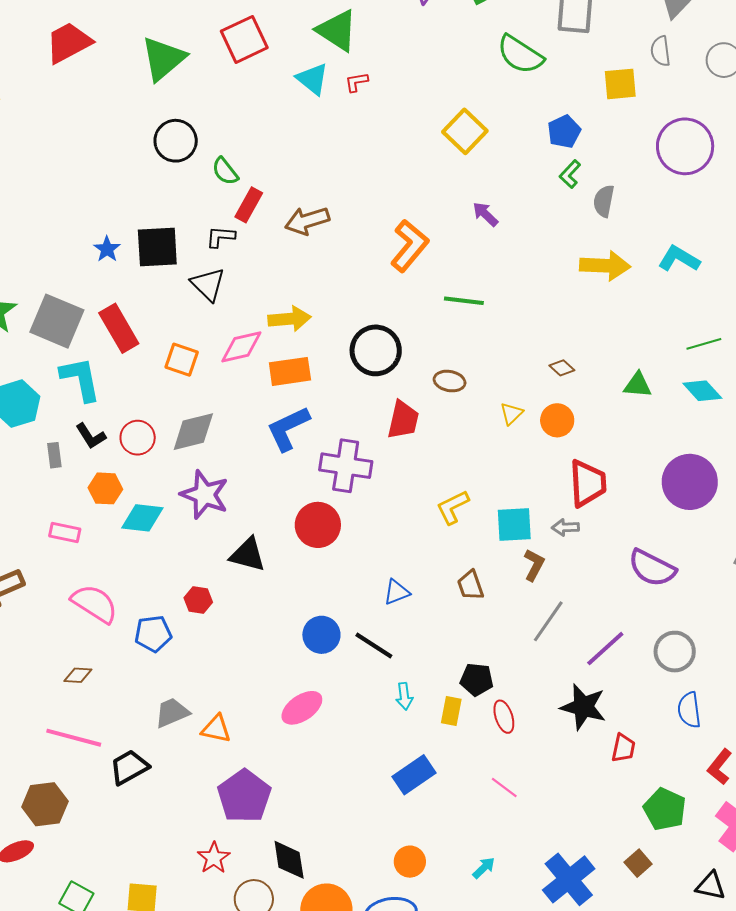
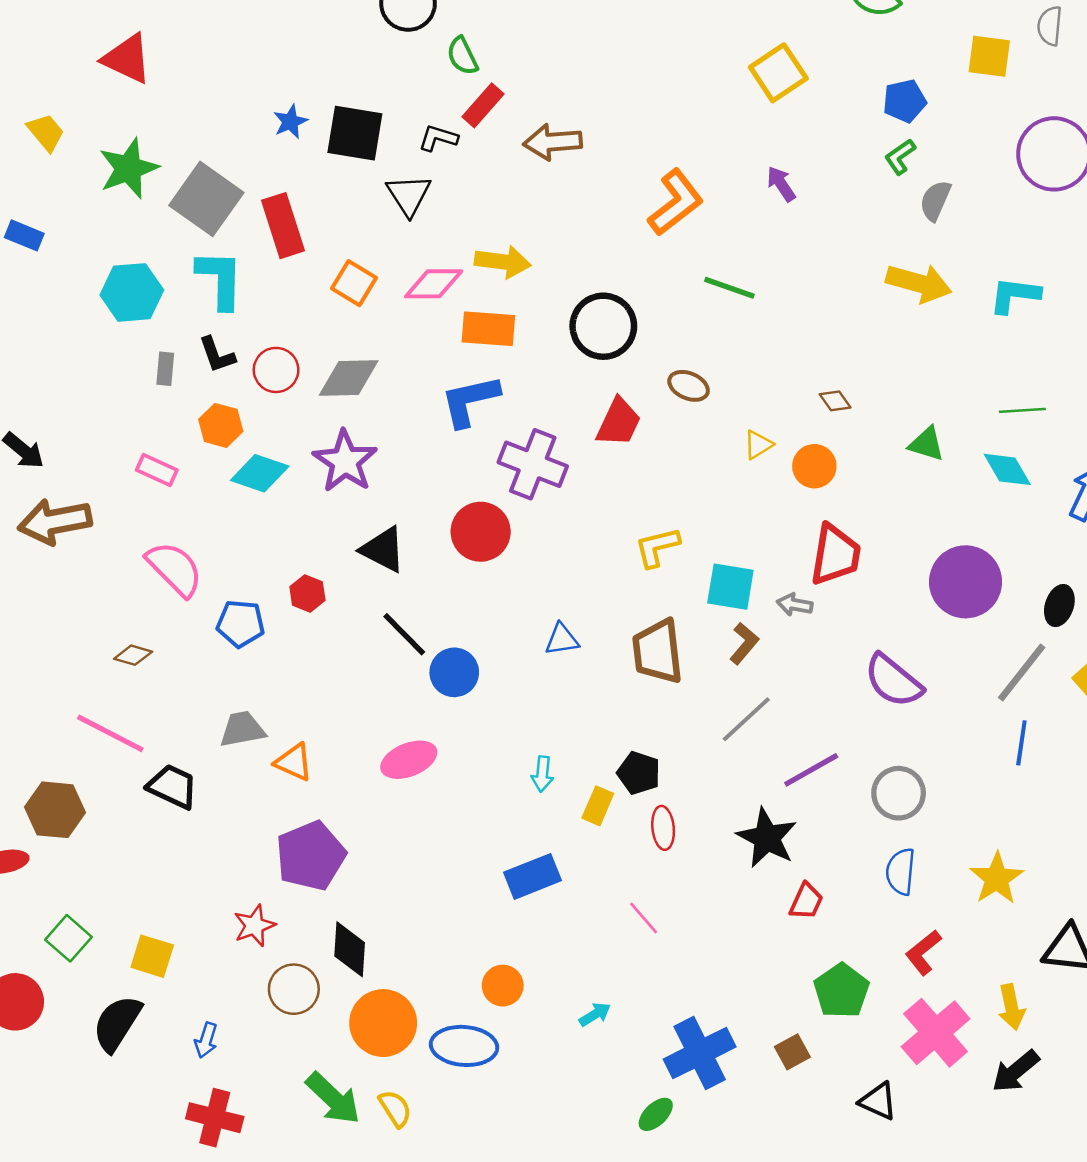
cyan L-shape: (679, 259) -> (1015, 295), turned -36
brown trapezoid: (470, 585) -> (658, 651), size x1.6
black line: (374, 646) -> (404, 634), moved
black trapezoid: (129, 767) -> (172, 787), turned 42

